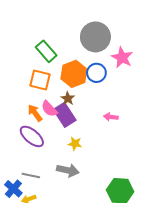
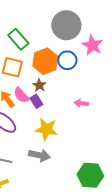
purple rectangle: (65, 115) -> (36, 101), size x0.6
yellow star: (75, 144) -> (46, 129), size x1.6

